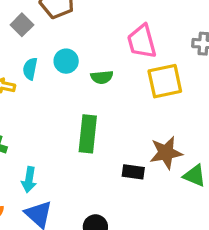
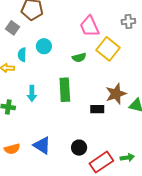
green semicircle: (102, 77) -> (79, 58), moved
yellow square: (165, 81) -> (108, 49), turned -30
cyan arrow: (29, 180) -> (32, 93), moved

